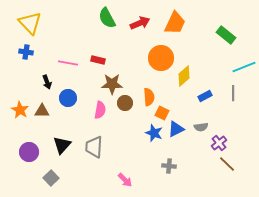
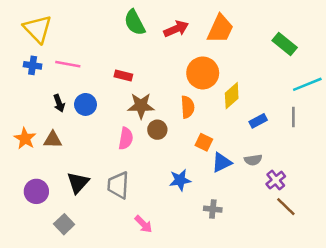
pink line: (68, 63) -> (68, 64), moved
orange semicircle: (149, 97) -> (188, 107), moved
blue circle: (68, 98) -> (86, 104), moved
blue star: (154, 133) -> (180, 180), moved, turned -30
pink arrow: (125, 180) -> (143, 224), moved

